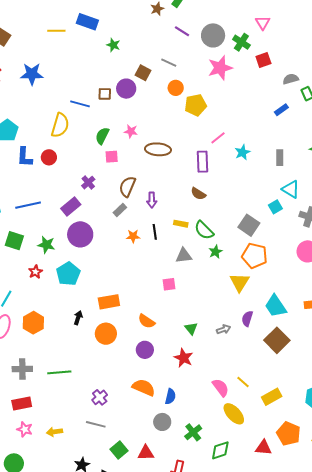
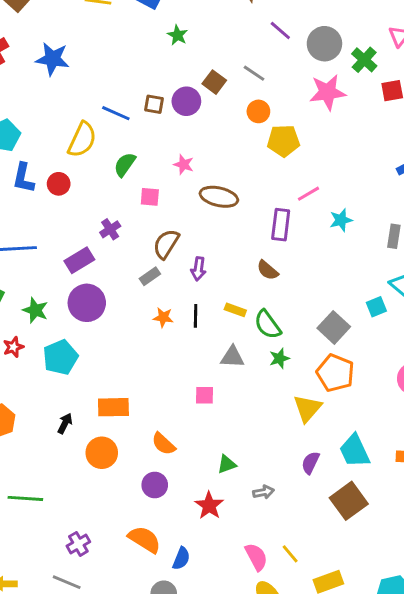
green semicircle: (102, 136) -> (125, 165), moved
green triangle: (191, 328) -> (227, 464), turned 40
gray arrow: (224, 329) -> (264, 492), moved

